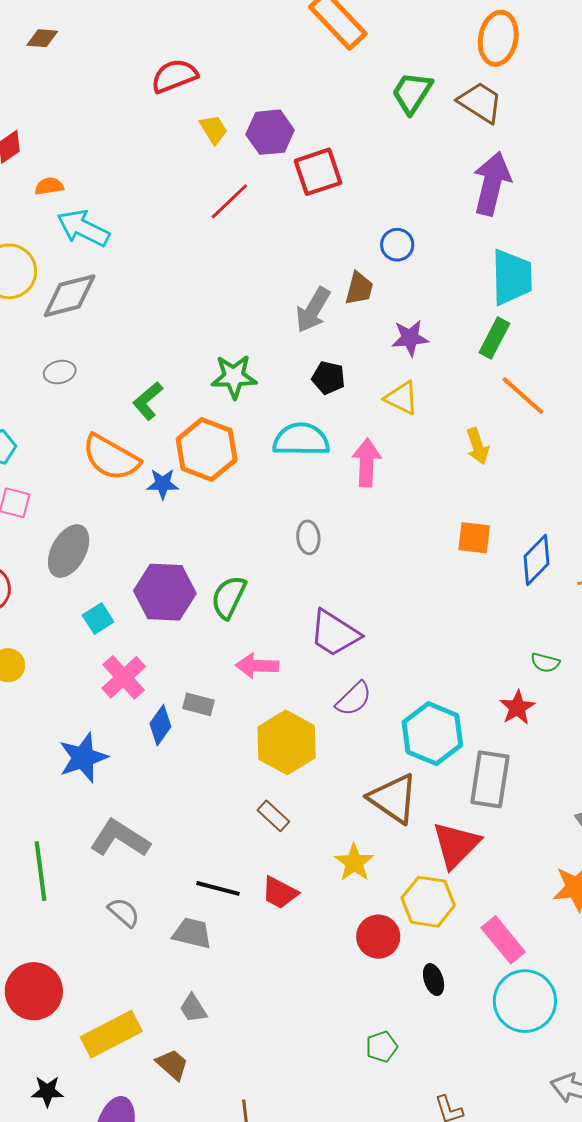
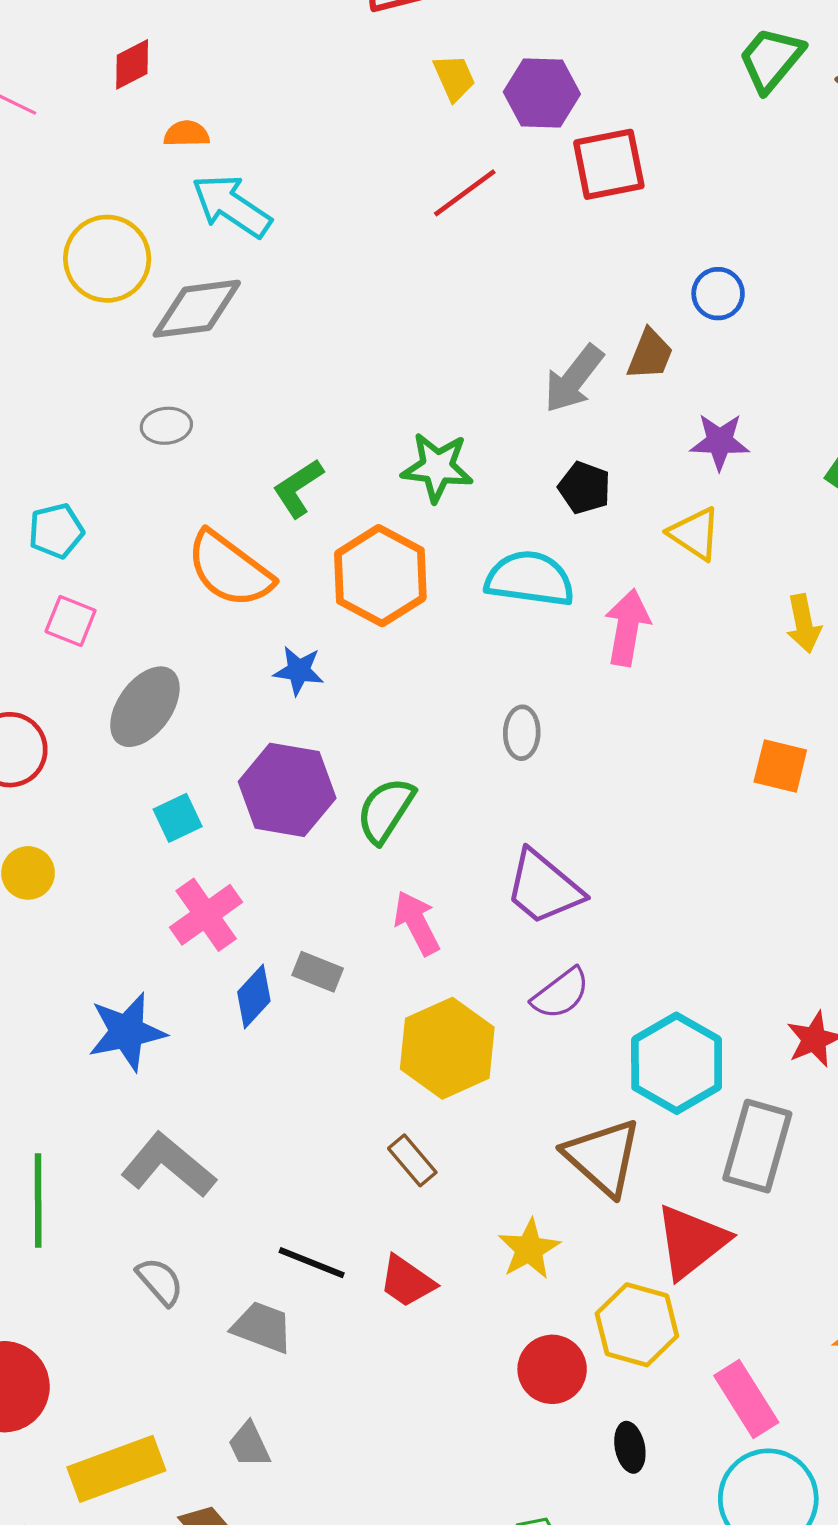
blue star: (163, 484) -> (299, 671), moved
pink arrow: (257, 666) -> (417, 923), turned 54

